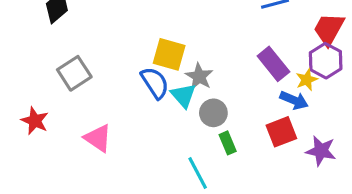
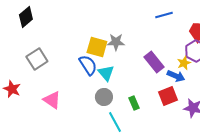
purple rectangle: (273, 64) -> (154, 62), moved
gray star: (199, 76) -> (116, 42), moved, turned -30
gray circle: (213, 113) -> (104, 97), moved

